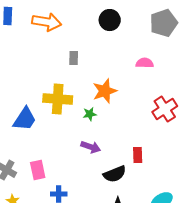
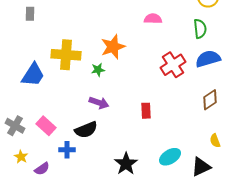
gray rectangle: (74, 58) -> (30, 14), moved
pink rectangle: (38, 170) -> (46, 126), turned -36
black semicircle: (115, 174) -> (86, 130), moved

